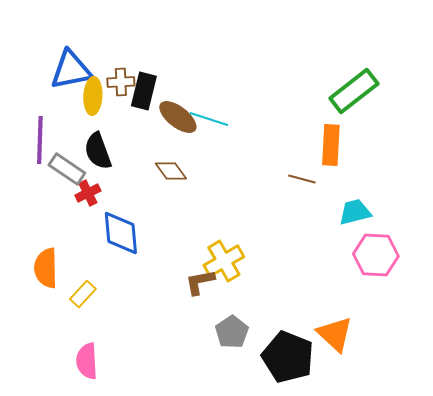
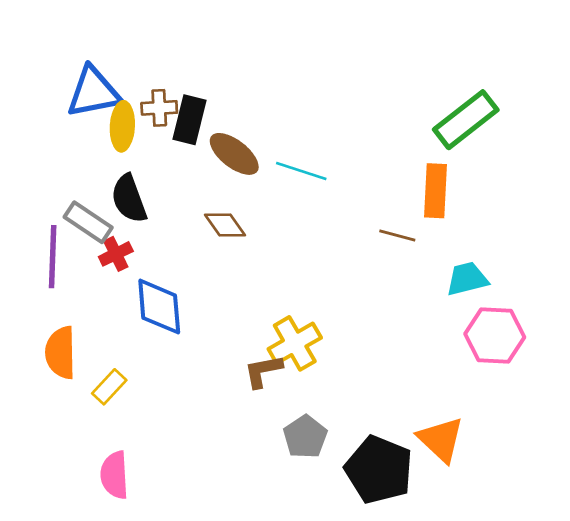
cyan line: (209, 119) -> (301, 171), moved
purple line: (40, 140) -> (53, 257), moved

